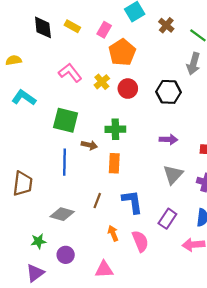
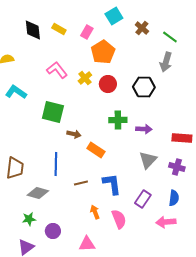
green cross: (115, 129) -> (118, 120), moved
blue line: (64, 162) -> (56, 164), moved
orange rectangle: (114, 163) -> (96, 150), turned -60
brown line: (97, 201) -> (81, 183), turned 56
gray diamond: (62, 214) -> (38, 193), moved

